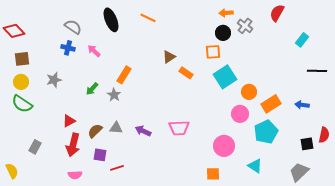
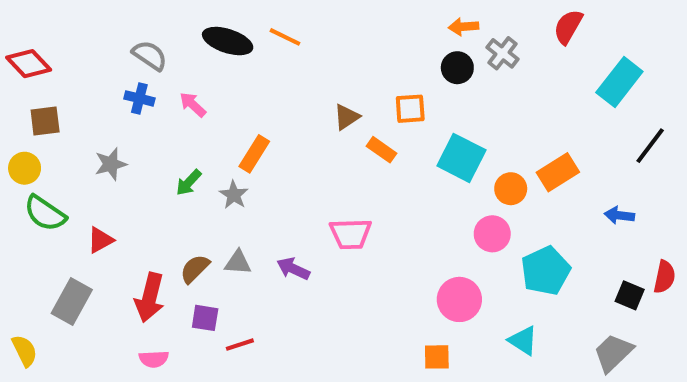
orange line: (148, 18) -> (285, 37), moved
black ellipse: (111, 20) -> (228, 41), turned -50
cyan rectangle: (302, 40) -> (619, 82), size x1.6
orange square: (213, 52) -> (410, 109), moved
black line: (317, 71) -> (650, 146), turned -54
cyan square: (225, 77) -> (461, 158), turned -30
yellow circle: (21, 82) -> (25, 168), moved
orange rectangle: (271, 104) -> (558, 172), moved
red triangle: (69, 121) -> (100, 240), moved
pink trapezoid: (179, 128) -> (351, 234), moved
black square: (307, 144) -> (630, 295), turned 32
gray rectangle: (35, 147) -> (72, 302), size x1.5

